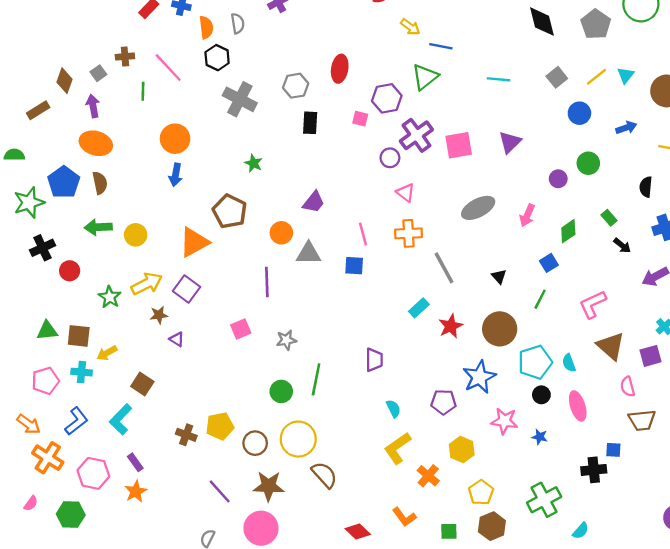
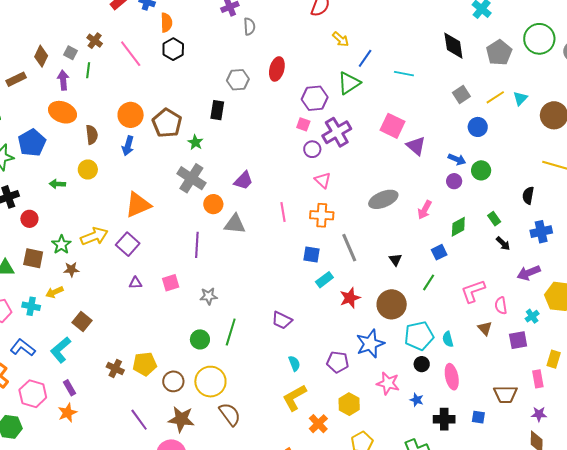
gray semicircle: (238, 23) -> (249, 27), moved
blue line: (441, 46) -> (365, 58), turned -72
brown cross: (125, 57) -> (95, 41), turned 35
gray square: (98, 73) -> (71, 53), turned -32
cyan line: (499, 79) -> (404, 74), moved
green line: (143, 91) -> (88, 70), moved
gray cross: (240, 99) -> (191, 178), moved
pink square: (360, 119) -> (303, 124), moved
black rectangle: (310, 123) -> (217, 110), moved
blue arrow: (626, 128) -> (457, 159), moved, turned 36
purple triangle: (510, 142) -> (416, 146), turned -40
pink square: (459, 145) -> (393, 126), moved, turned 30
brown semicircle: (100, 183) -> (92, 135), moved
brown pentagon: (230, 211) -> (167, 123), moved
green arrow: (98, 227) -> (57, 184), size x0.7
yellow circle: (136, 235) -> (88, 169), moved
blue square: (354, 266) -> (311, 255), moved
brown star: (159, 315) -> (71, 269), moved
brown square: (79, 336) -> (33, 258), moved
purple triangle: (177, 339) -> (135, 283), moved, turned -40
brown triangle: (611, 346) -> (485, 328), size x0.6
purple trapezoid: (374, 360) -> (282, 320), turned 110
pink semicircle: (628, 387) -> (501, 306), moved
blue L-shape: (76, 421) -> (23, 348), turned -110
black cross: (594, 470) -> (444, 419), moved

